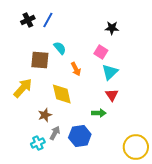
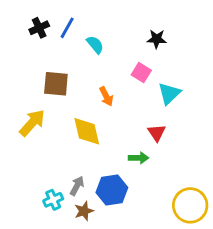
cyan semicircle: (60, 48) -> (95, 45), moved
cyan triangle: (110, 72) -> (169, 94), moved
brown star: (45, 115) -> (84, 211), moved

